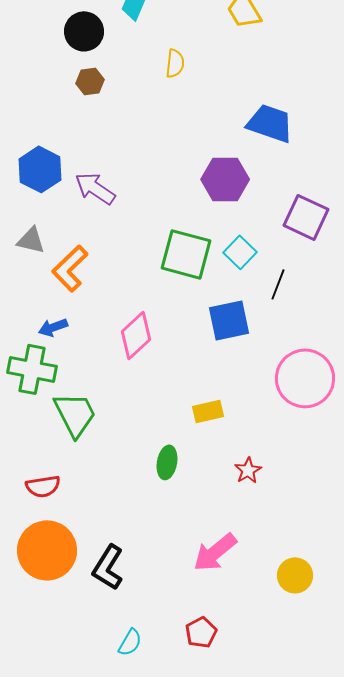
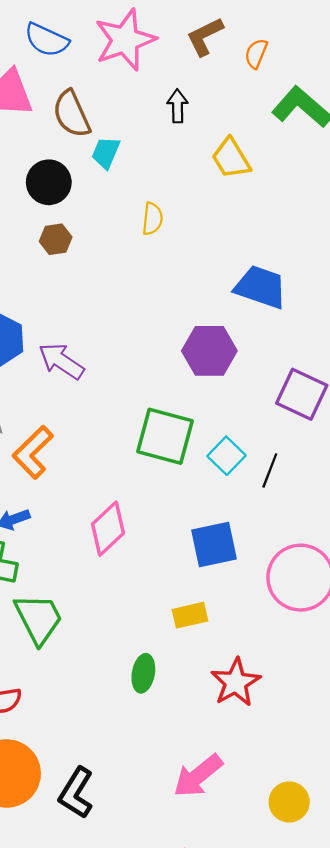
cyan square: (240, 252) -> (226, 456), moved
blue square: (229, 320) -> (214, 545), moved
red star: (248, 470) -> (236, 682), size x1.6

